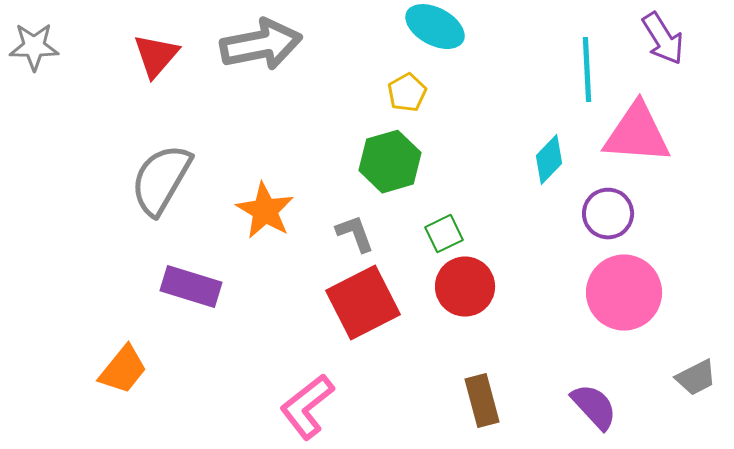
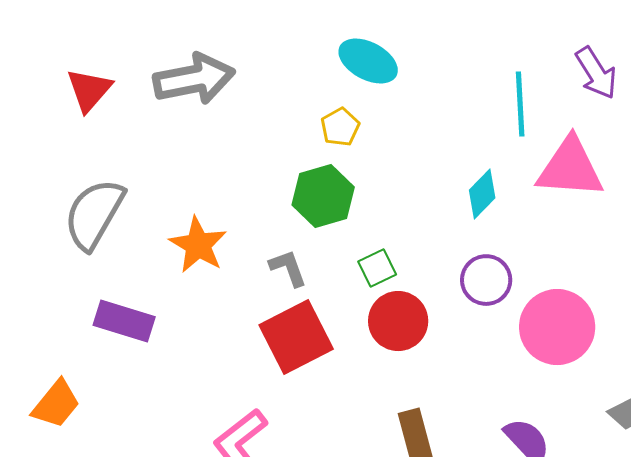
purple circle: (608, 214) -> (486, 280), moved

